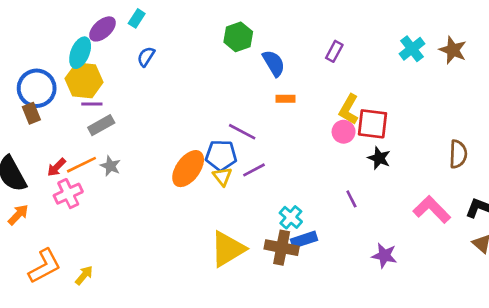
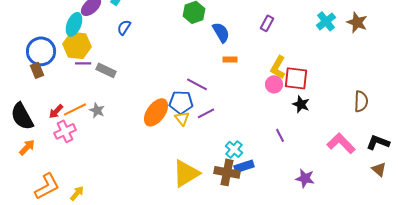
gray rectangle: (101, 125) -> (106, 70), moved, turned 54

